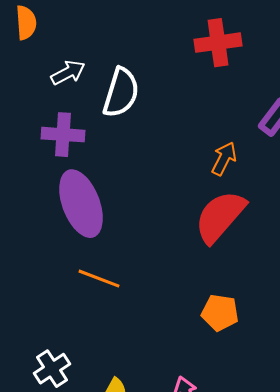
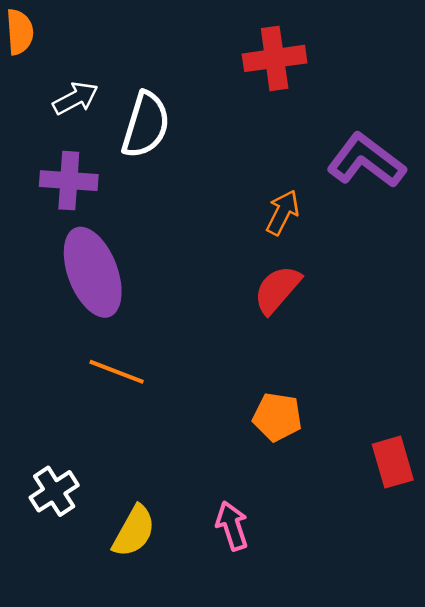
red semicircle: (220, 217) -> (277, 289), size x0.7

